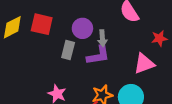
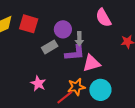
gray rectangle: (68, 50) -> (50, 47), turned 42
pink triangle: (144, 64) -> (91, 63), moved

